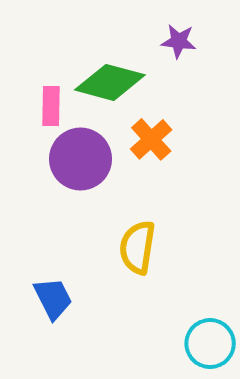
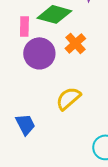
yellow semicircle: (137, 247) -> (68, 98), turned 40

